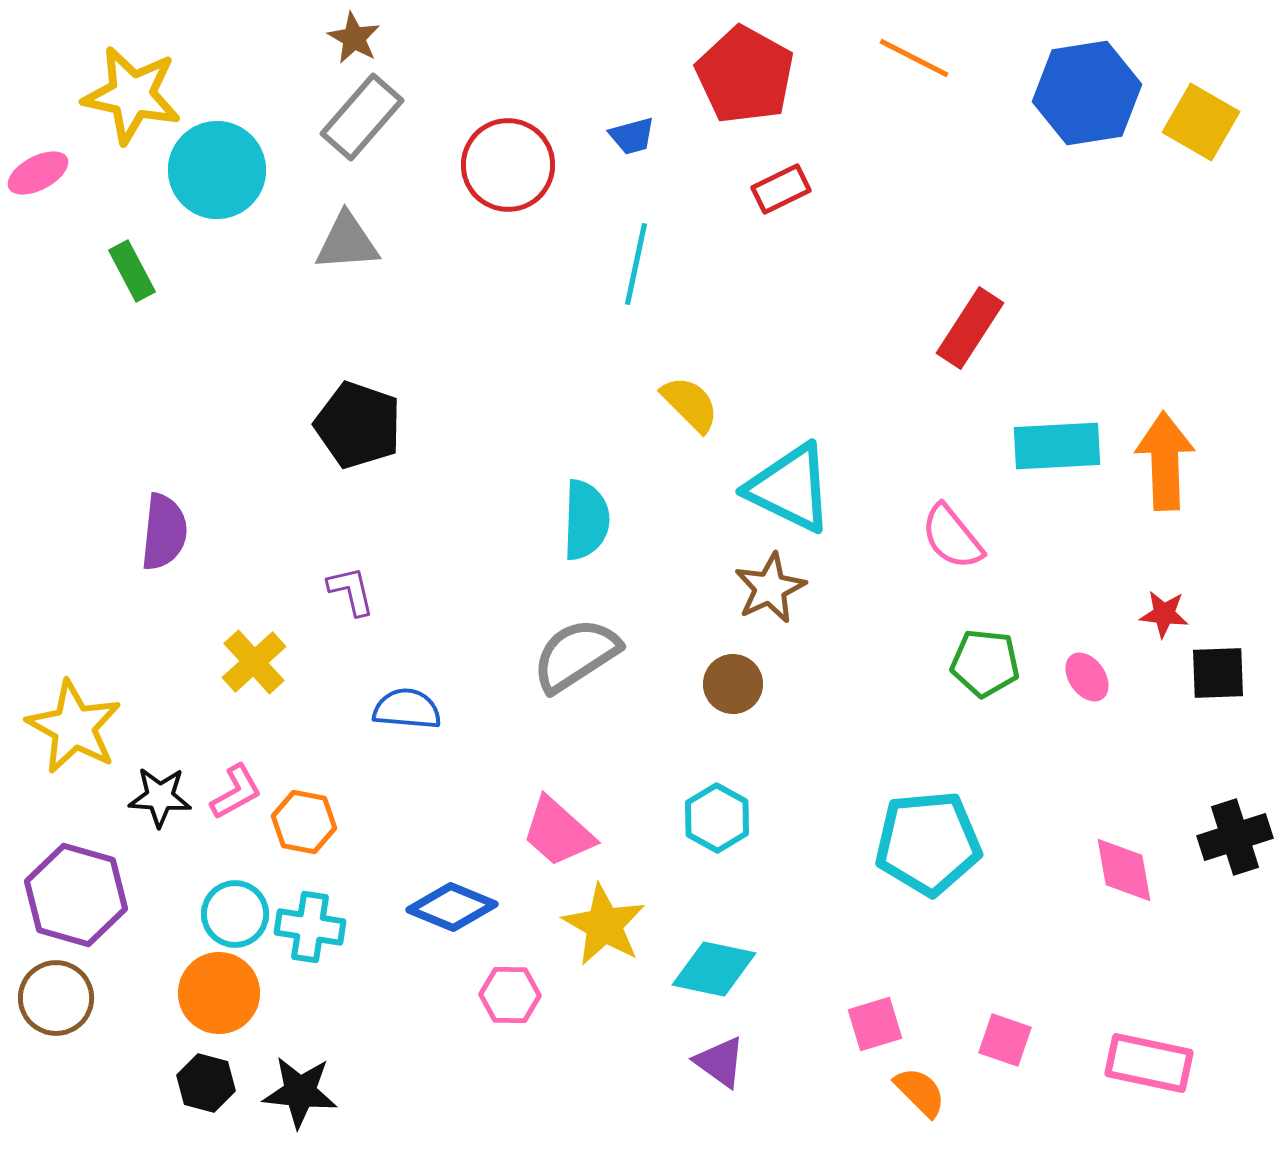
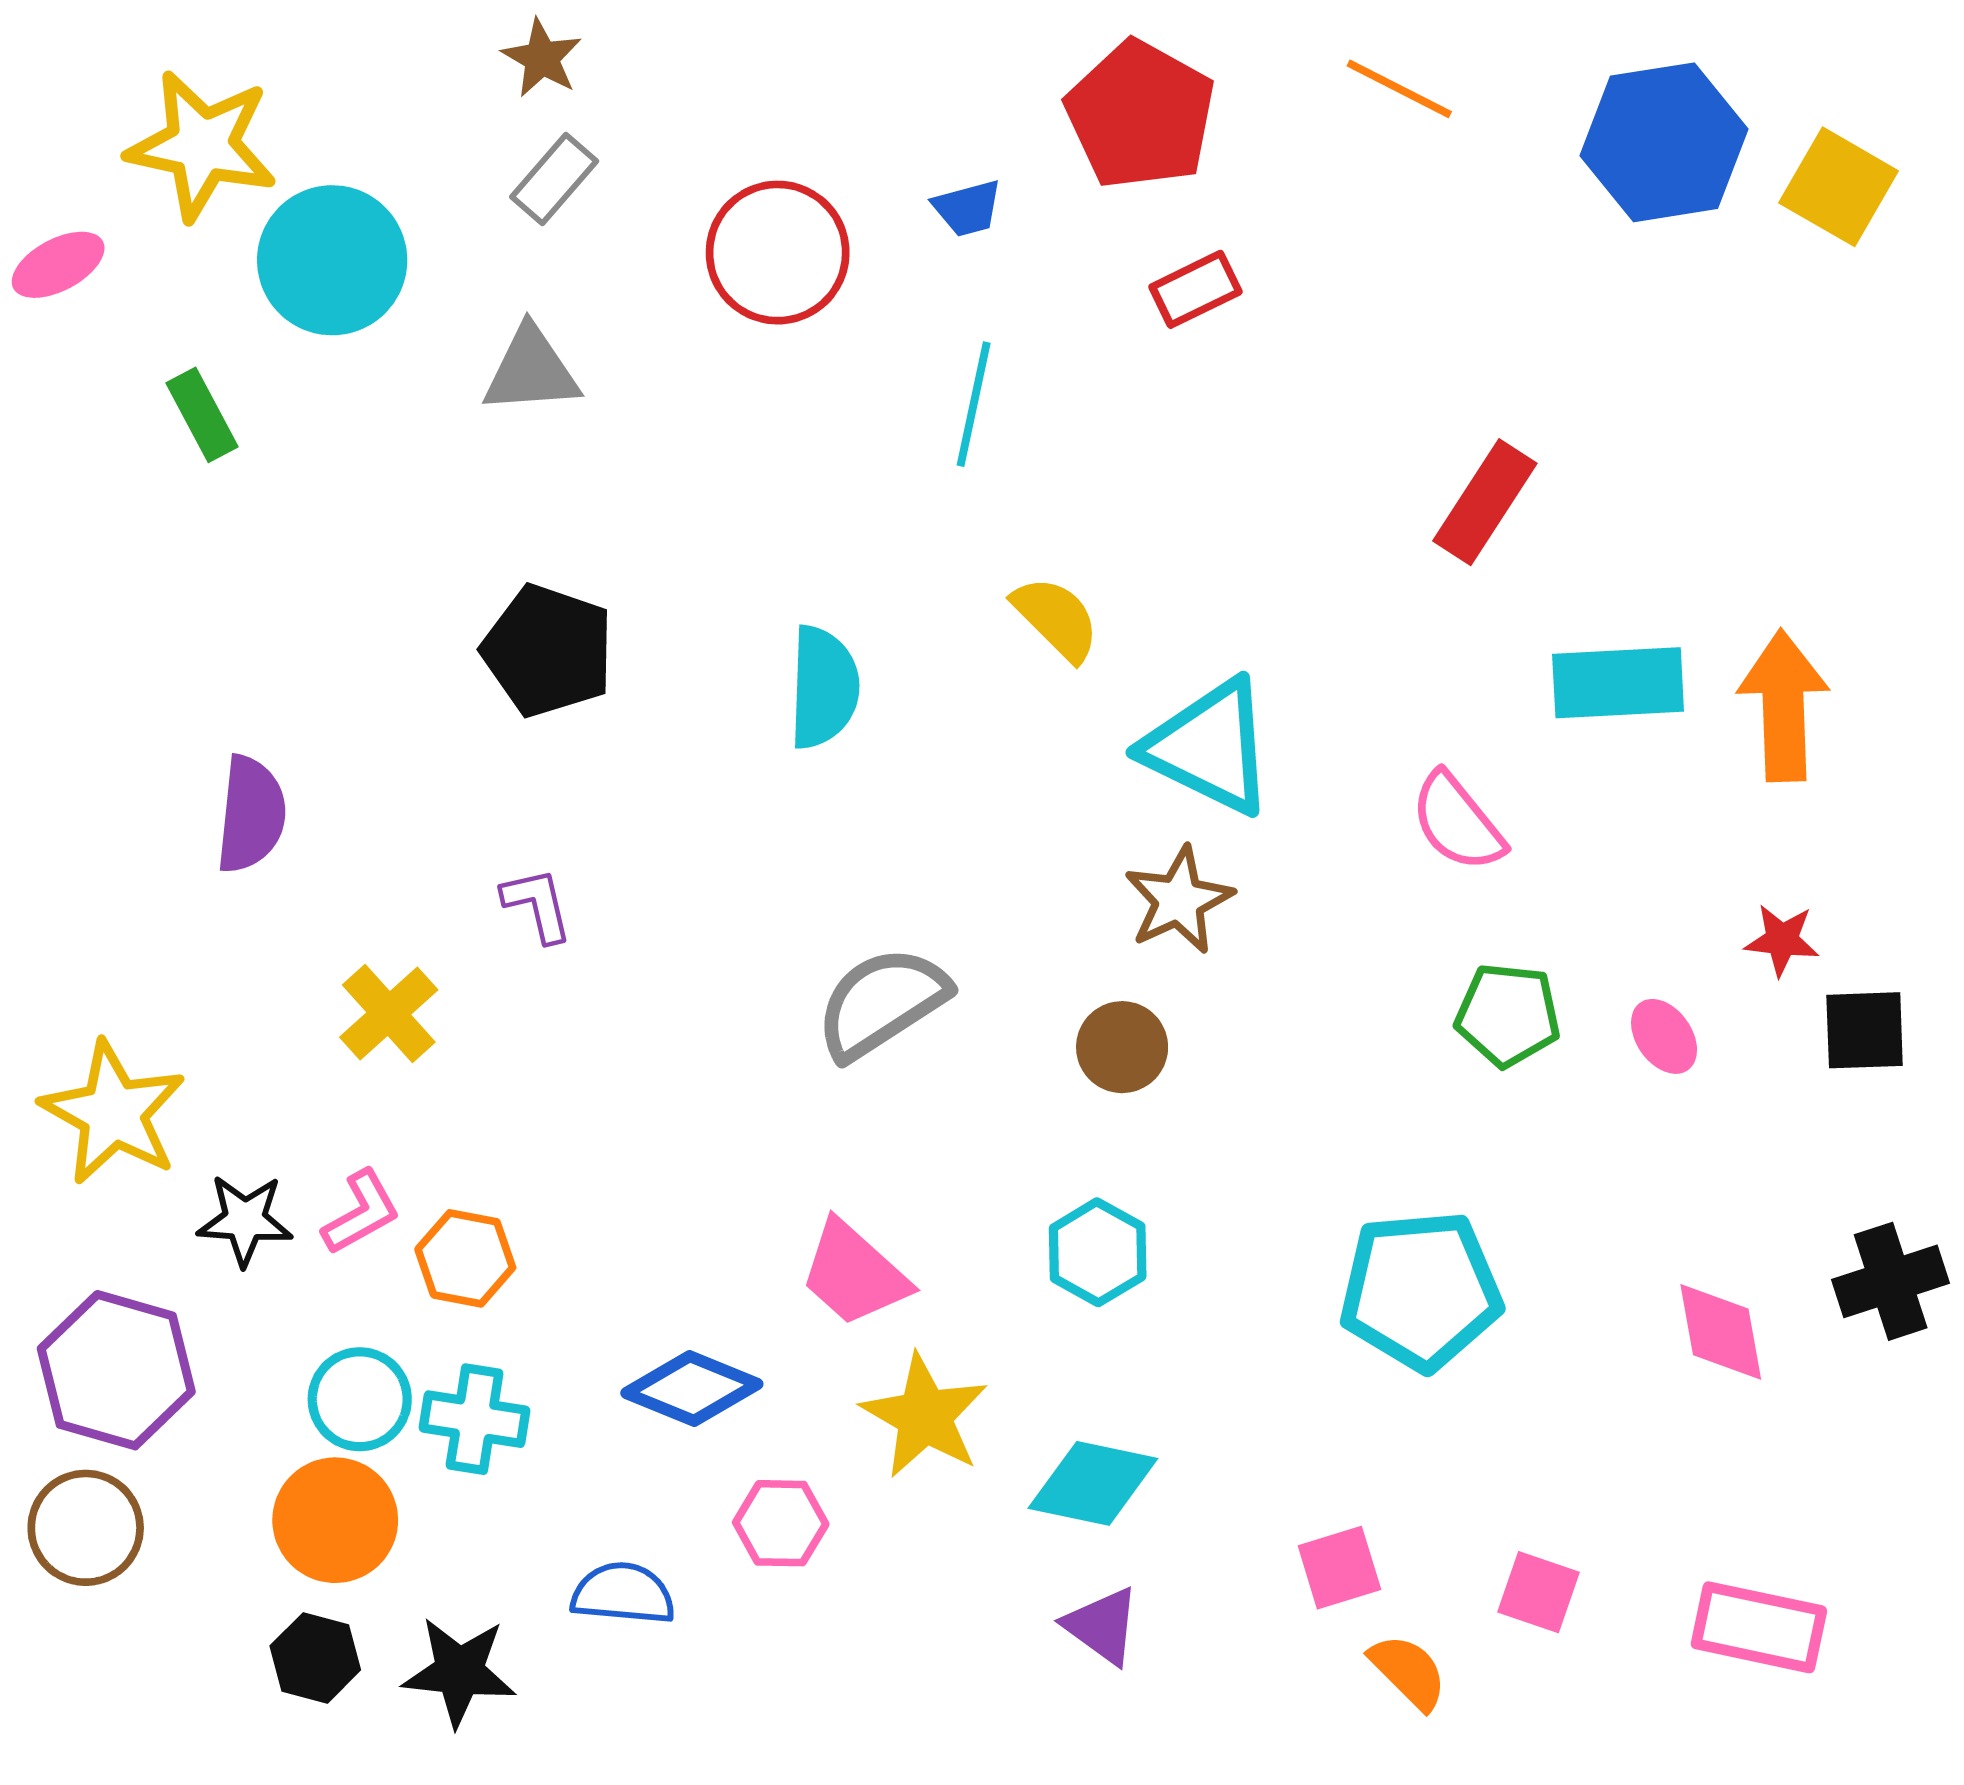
gray rectangle: (362, 117) -> (554, 179), size x0.7
cyan semicircle: (586, 520) -> (824, 687), moved
blue semicircle: (407, 709) -> (623, 1594), moved

